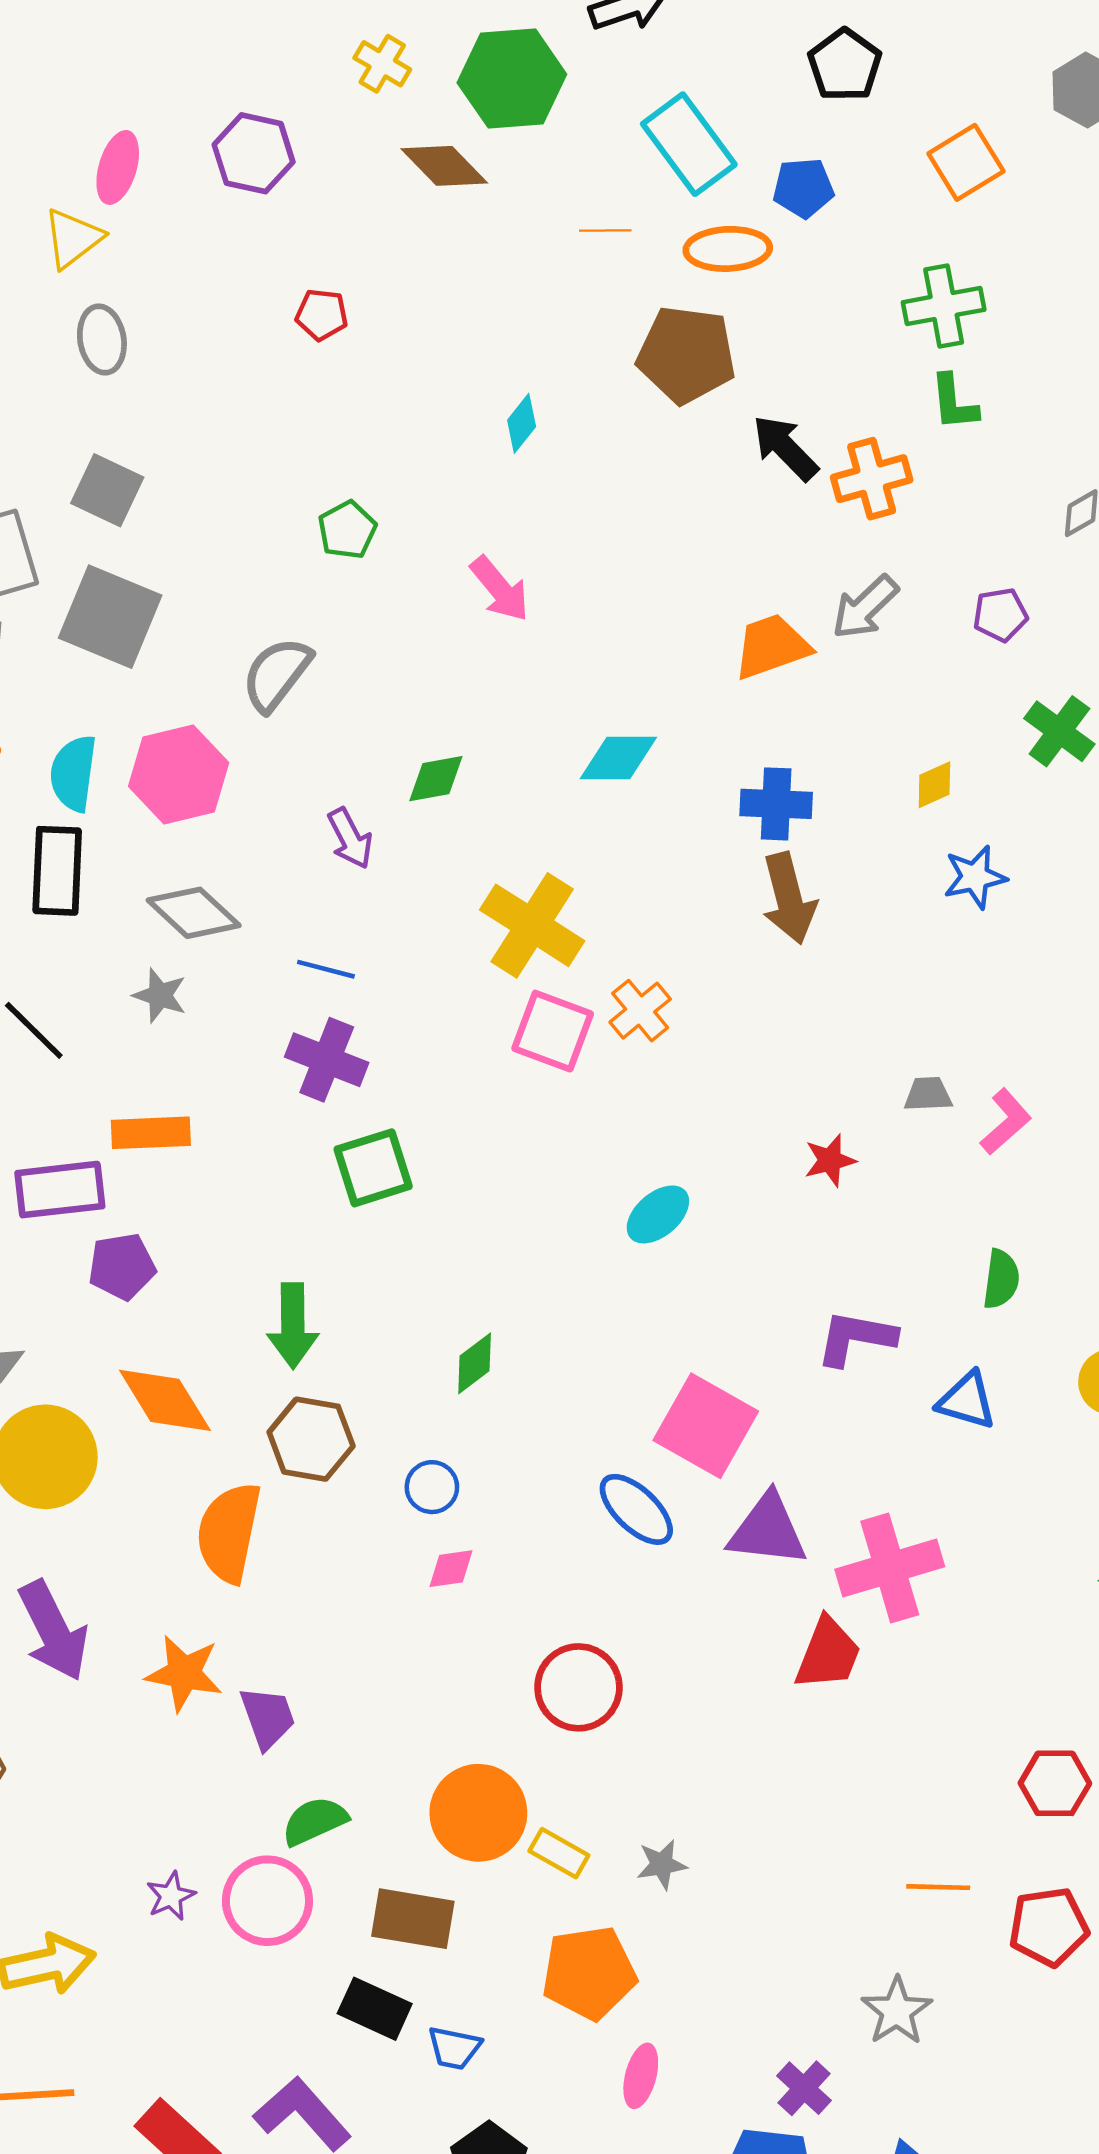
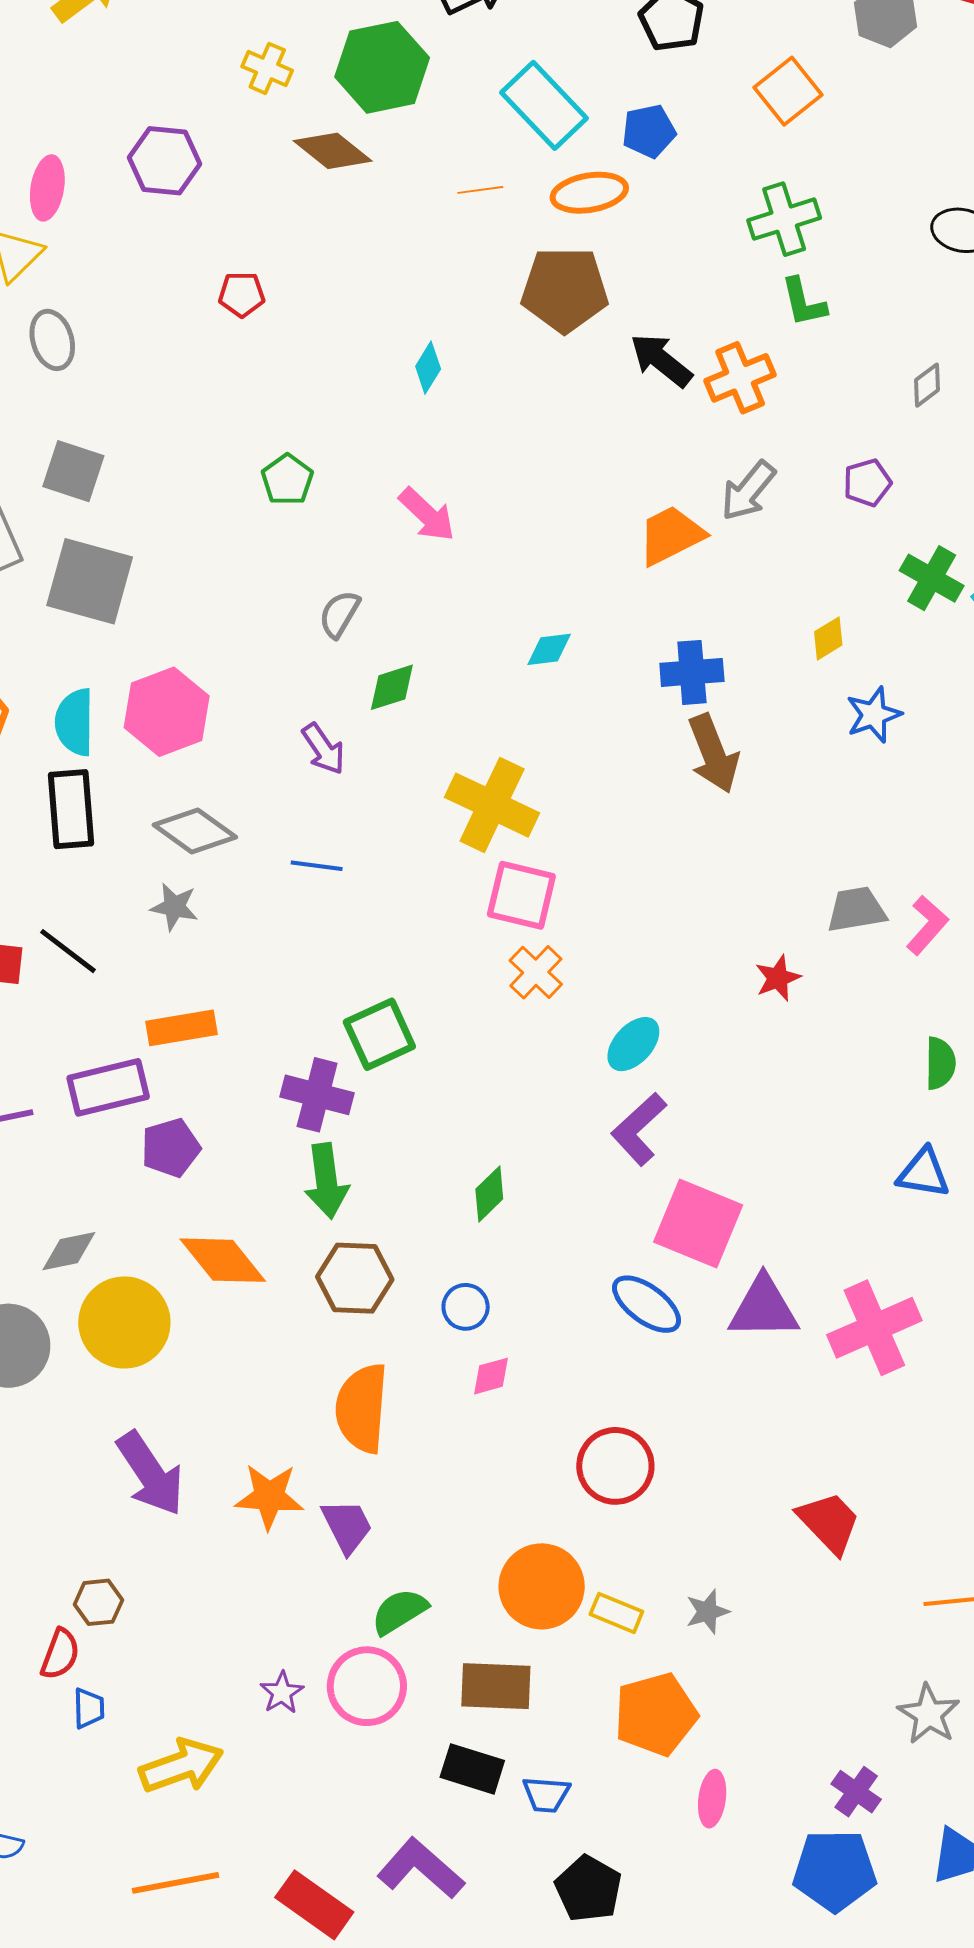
gray semicircle: (277, 674) -> (339, 614), moved, size x0.7
cyan diamond: (618, 758) -> (549, 649), size x0.7
orange cross: (640, 1011) -> (536, 972), moved
purple cross: (327, 1060) -> (317, 1095), moved
gray trapezoid: (928, 1094) -> (856, 910), size x1.4
purple L-shape: (856, 1338) -> (639, 1129), moved, turned -46
orange semicircle: (229, 1533) -> (362, 1408), moved
red trapezoid: (828, 1654) -> (829, 1522), moved, turned -58

